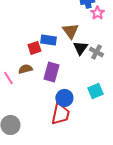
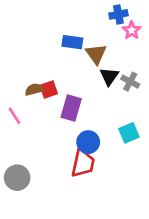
blue rectangle: (48, 40) -> (72, 42), moved
red square: (34, 48) -> (49, 89), moved
brown semicircle: (25, 69) -> (34, 89), moved

